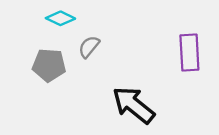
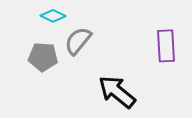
gray semicircle: (89, 47) -> (78, 41), size x1.4

